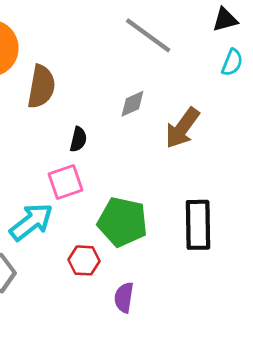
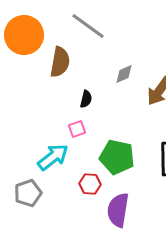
gray line: (148, 35) -> (88, 26), moved
pink square: (66, 182) -> (77, 129), size x0.7
purple semicircle: (124, 297) -> (118, 210), size x1.6

